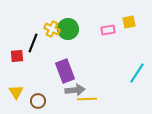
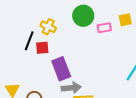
green circle: (68, 29) -> (83, 16), moved
red square: (17, 56) -> (42, 48), moved

